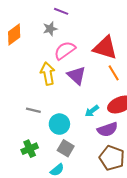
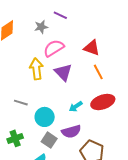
purple line: (61, 11) -> (60, 15), moved
red triangle: (105, 48) -> (92, 48), size x0.7
purple semicircle: (107, 129) -> (71, 131), moved

